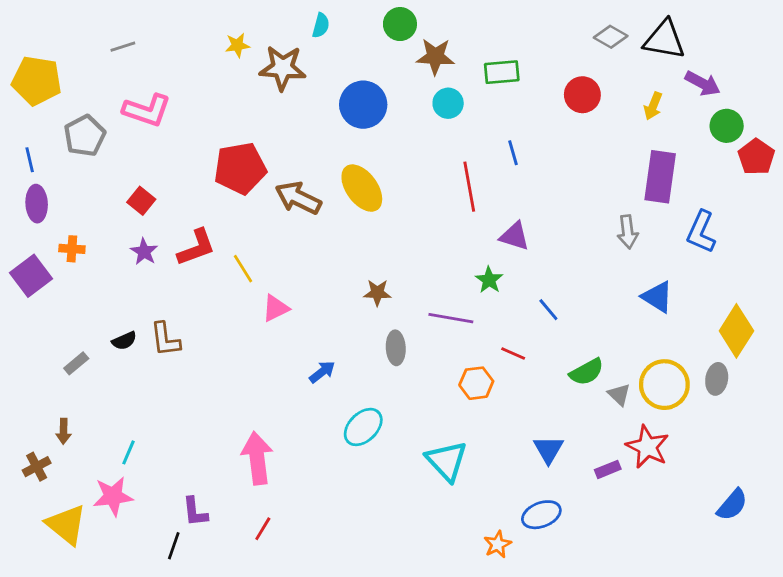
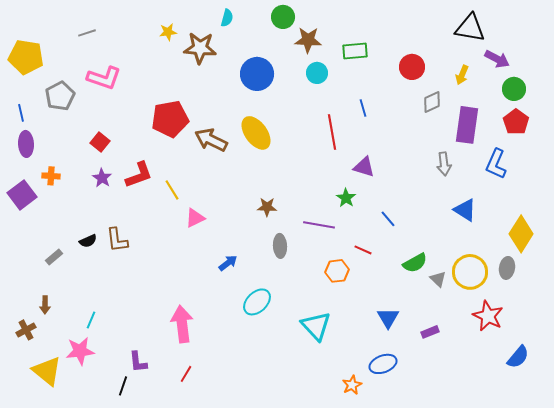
gray diamond: (611, 37) -> (432, 102), moved, turned -55
red pentagon: (756, 157) -> (516, 122), moved
red star: (647, 447) -> (488, 316), moved

